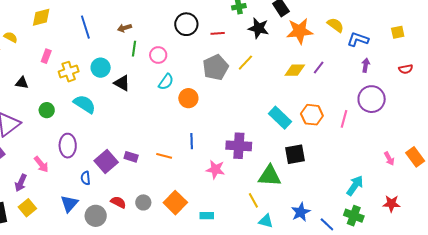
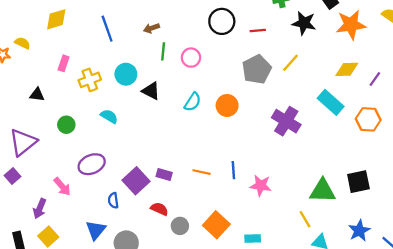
purple line: (319, 68) -> (375, 79), moved
cyan semicircle: (166, 82) -> (193, 102), moved
cyan semicircle: (85, 104) -> (109, 116), size x0.7
cyan rectangle: (280, 118) -> (331, 102), moved
blue line: (192, 141) -> (233, 170), moved
purple ellipse: (68, 146) -> (92, 164), turned 70
purple cross: (239, 146) -> (286, 121), moved, turned 30
black square: (295, 154) -> (358, 182), moved
red semicircle: (118, 202) -> (159, 209), moved

